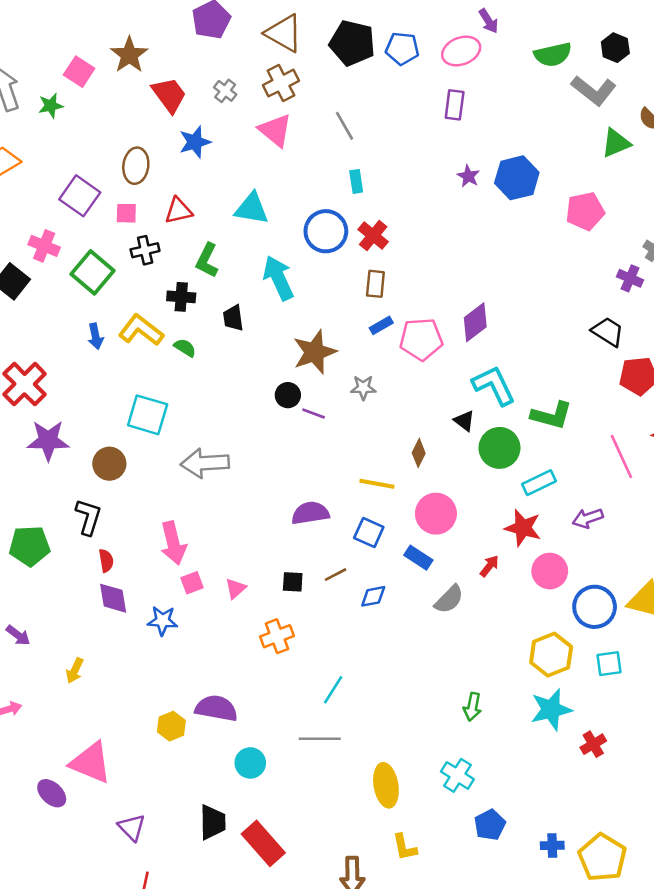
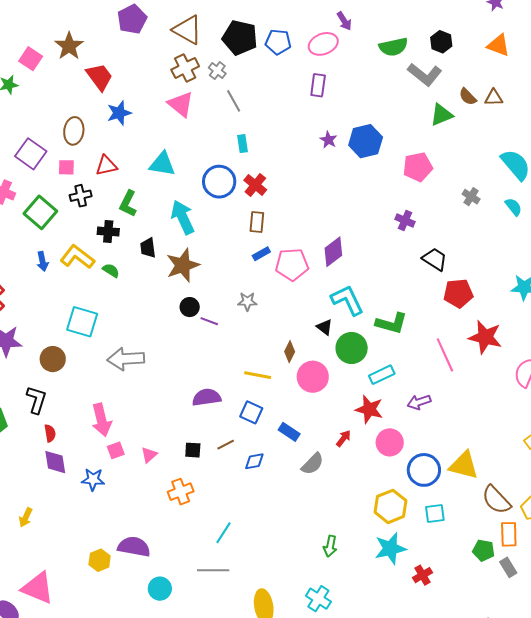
gray cross: (225, 91) -> (217, 71), moved
purple cross: (630, 278) -> (405, 221), moved
brown star: (315, 352) -> (183, 265), moved
pink circle: (436, 514) -> (313, 377), moved

